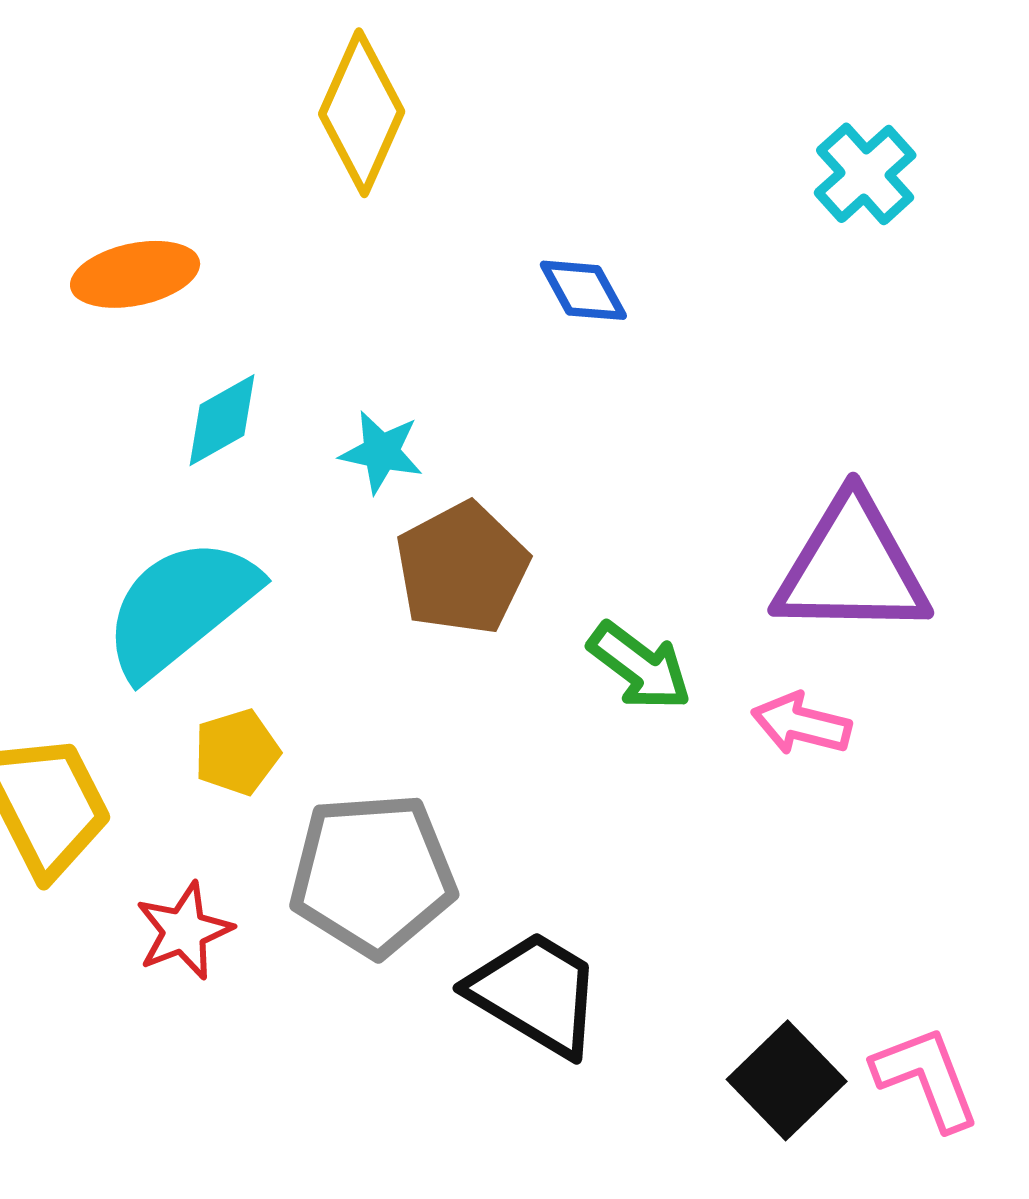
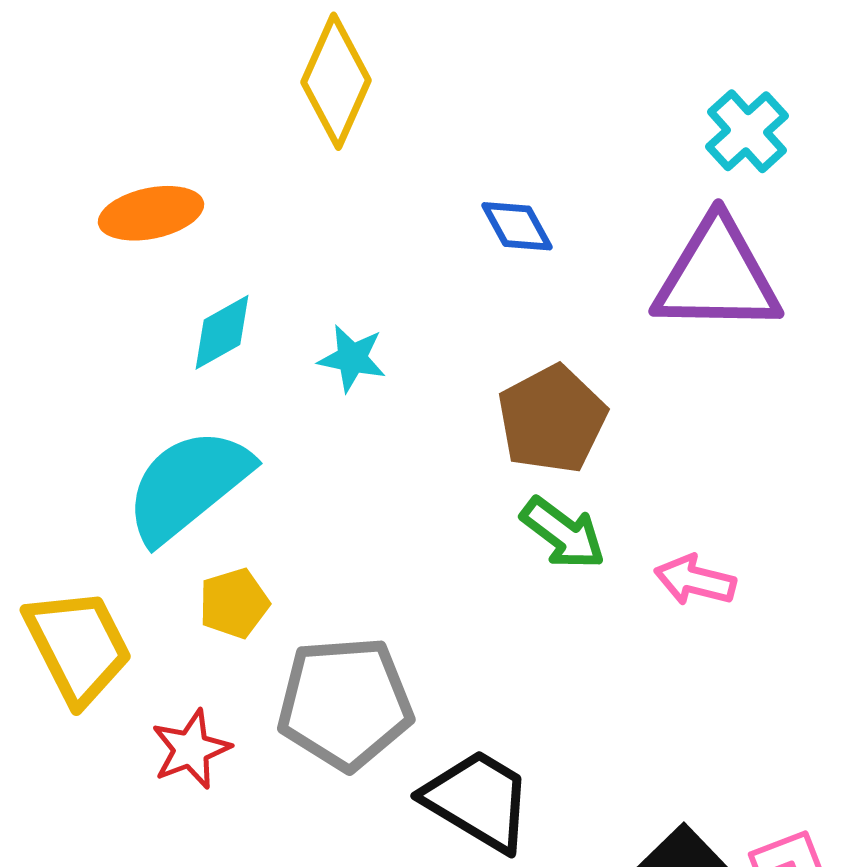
purple triangle: (852, 567) -> (717, 276), moved
brown pentagon: (462, 568) -> (552, 419), moved

